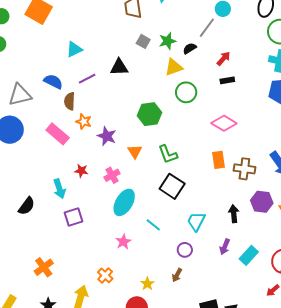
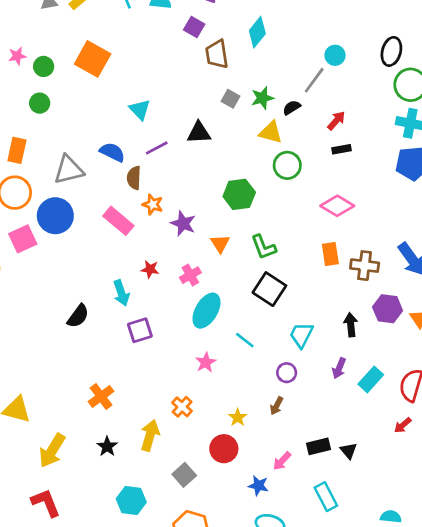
cyan triangle: (74, 49) -> (140, 110), turned -48
yellow triangle: (174, 67) -> (271, 132), turned 36

